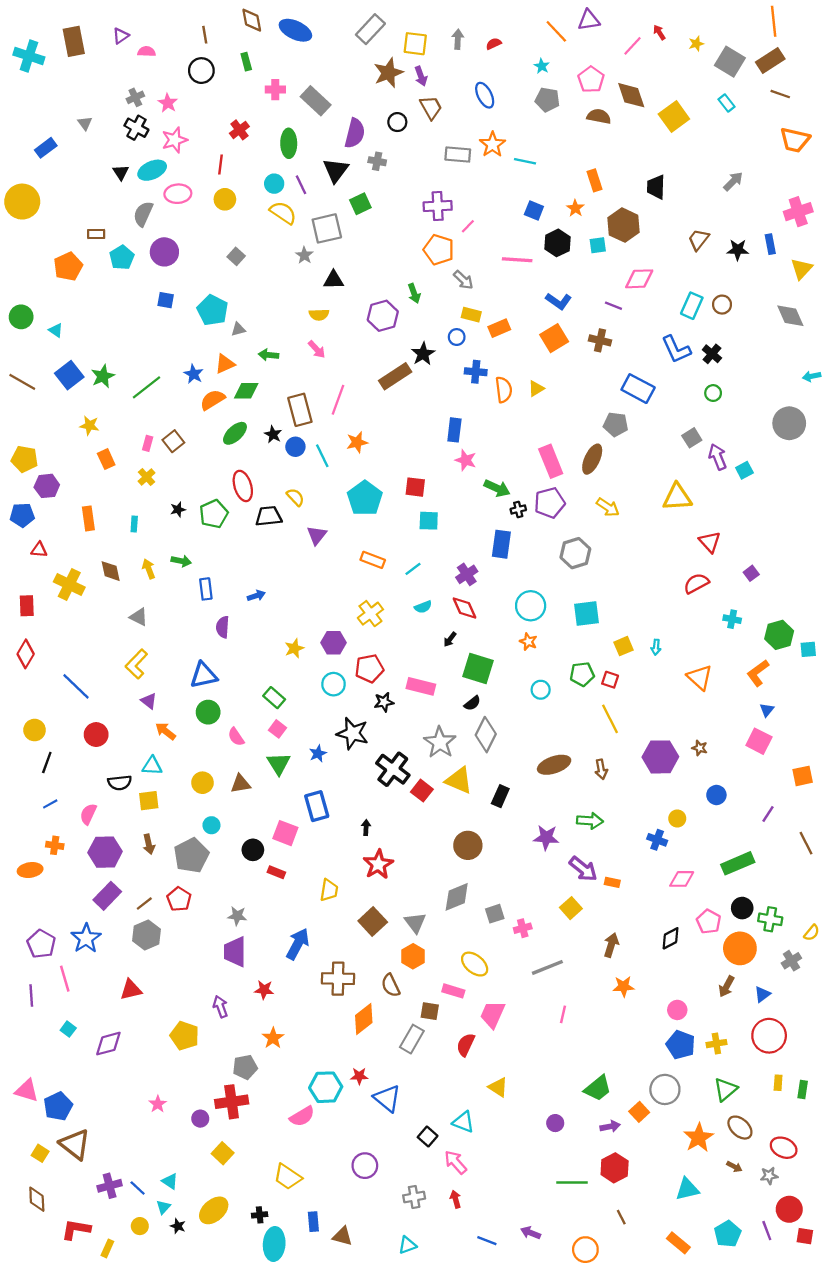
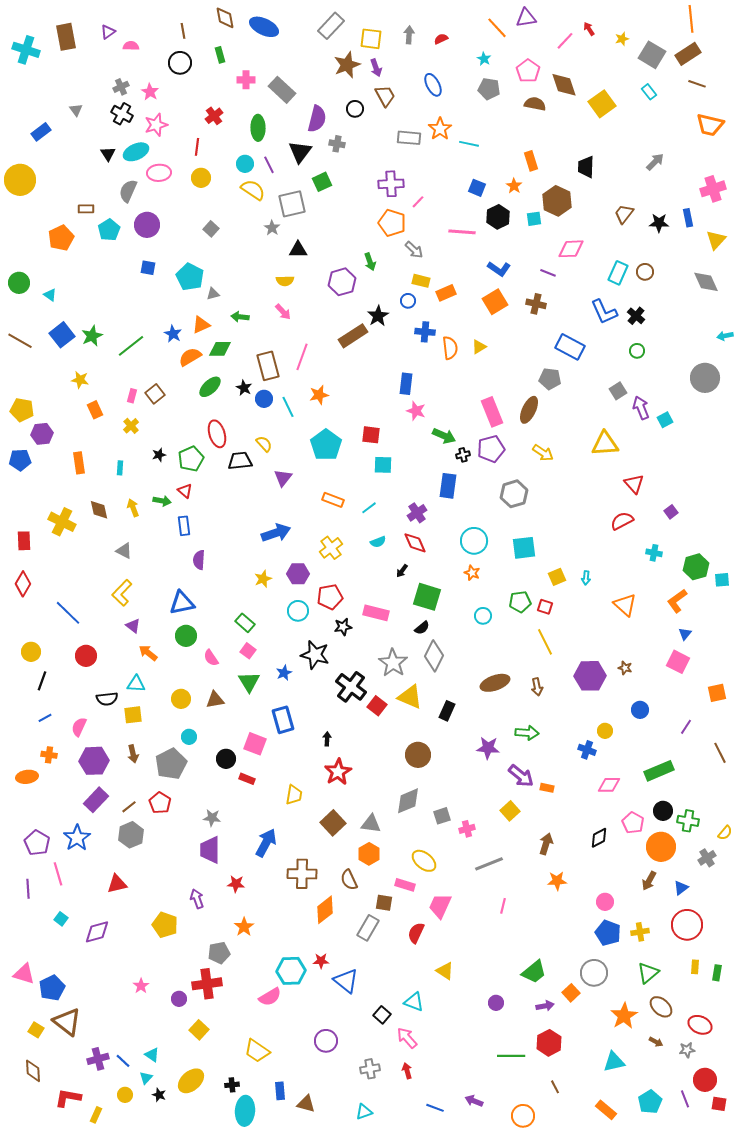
red triangle: (39, 550) -> (185, 491), moved, turned 35
blue arrow: (256, 596) -> (276, 533), moved, size x1.8
gray triangle: (415, 923) -> (371, 824), turned -45

